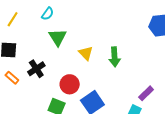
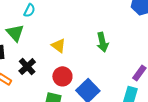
green triangle: (58, 37) -> (15, 33), moved
yellow triangle: (86, 53) -> (59, 46), moved

